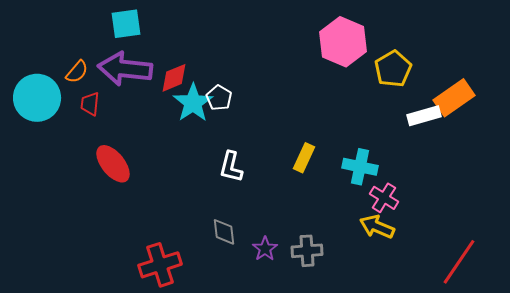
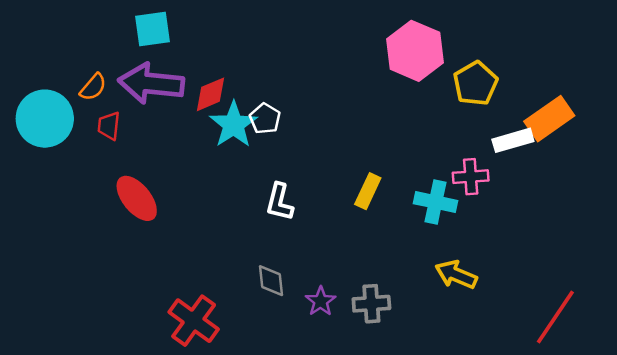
pink cross: (384, 198) -> (471, 177), moved, turned -36
red cross: (160, 265) -> (194, 321), turned -36

